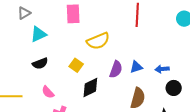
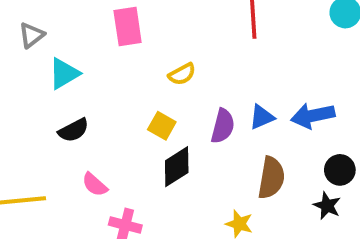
yellow semicircle: (98, 41) -> (182, 74), size x0.6
yellow square: (76, 65) -> (162, 126), moved
blue arrow: (162, 69) -> (313, 116), size x1.5
black circle: (174, 88) -> (340, 170), moved

